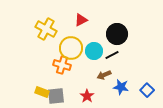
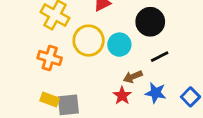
black line: (112, 55) -> (160, 57), moved
orange cross: (62, 65) -> (50, 58), moved
red star: (87, 96) -> (122, 96), moved

